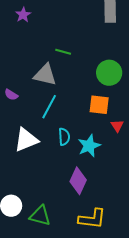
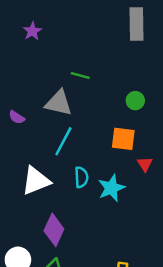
green circle: (109, 73) -> (135, 101), size x0.6
purple semicircle: (11, 95) -> (17, 117), moved
purple diamond: (78, 181) -> (54, 230), moved

